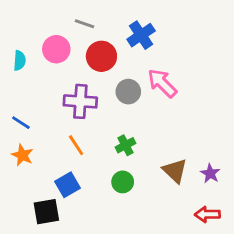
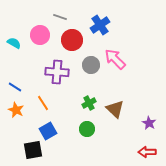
cyan semicircle: (20, 61) -> (14, 43), turned -64
orange line: (76, 145) -> (43, 103), moved
brown triangle: (175, 171) -> (115, 109), moved

